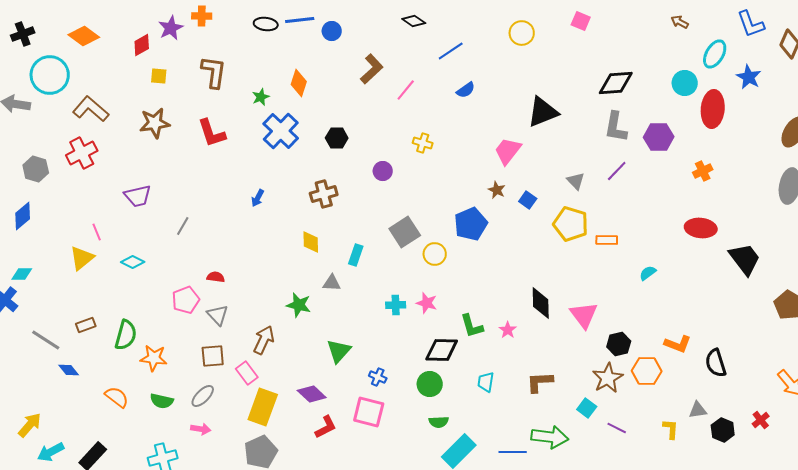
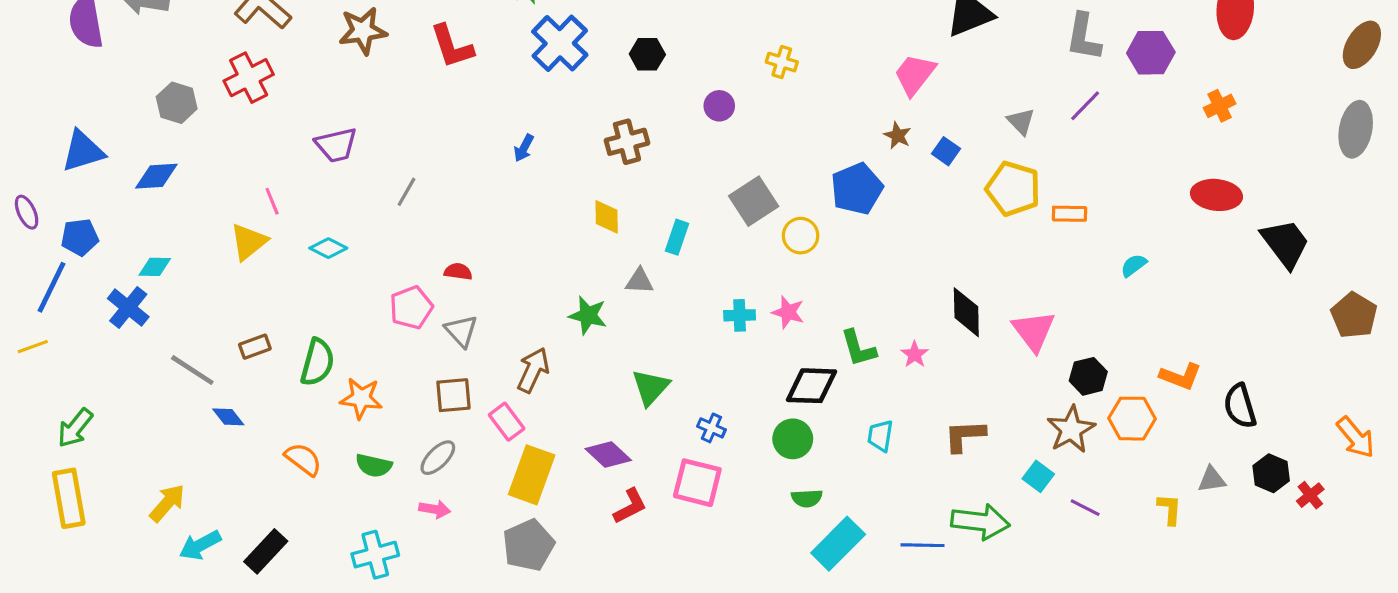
blue diamond: (23, 216) -> (156, 176), turned 36
black hexagon: (723, 430) -> (1271, 473), moved

